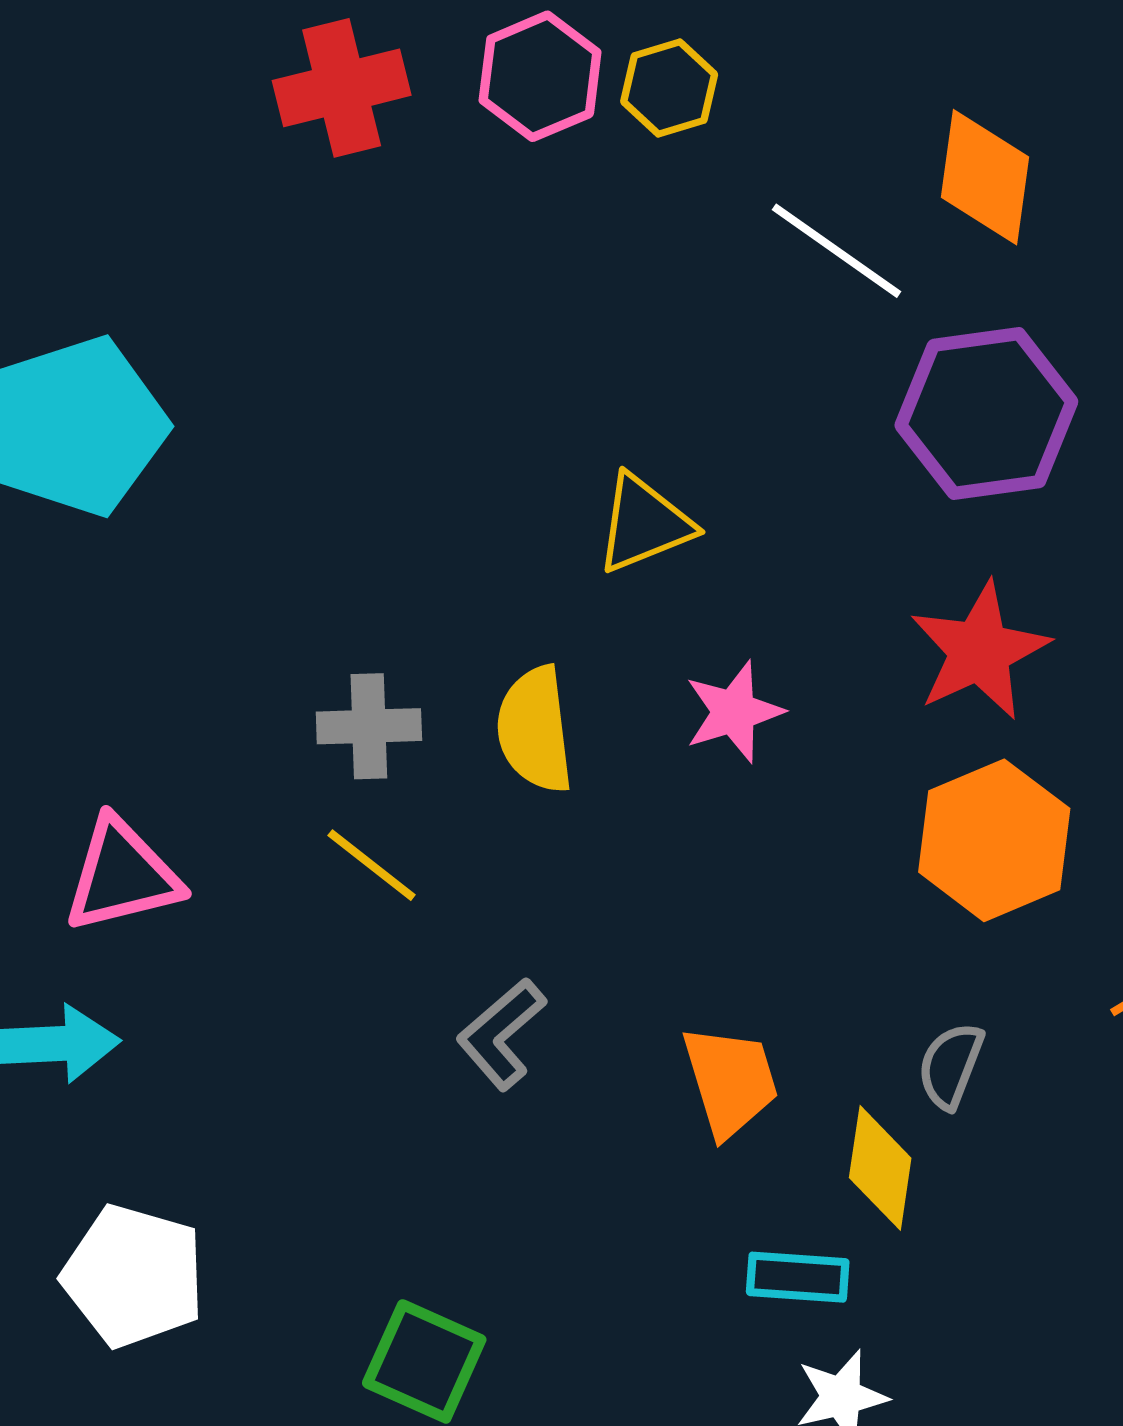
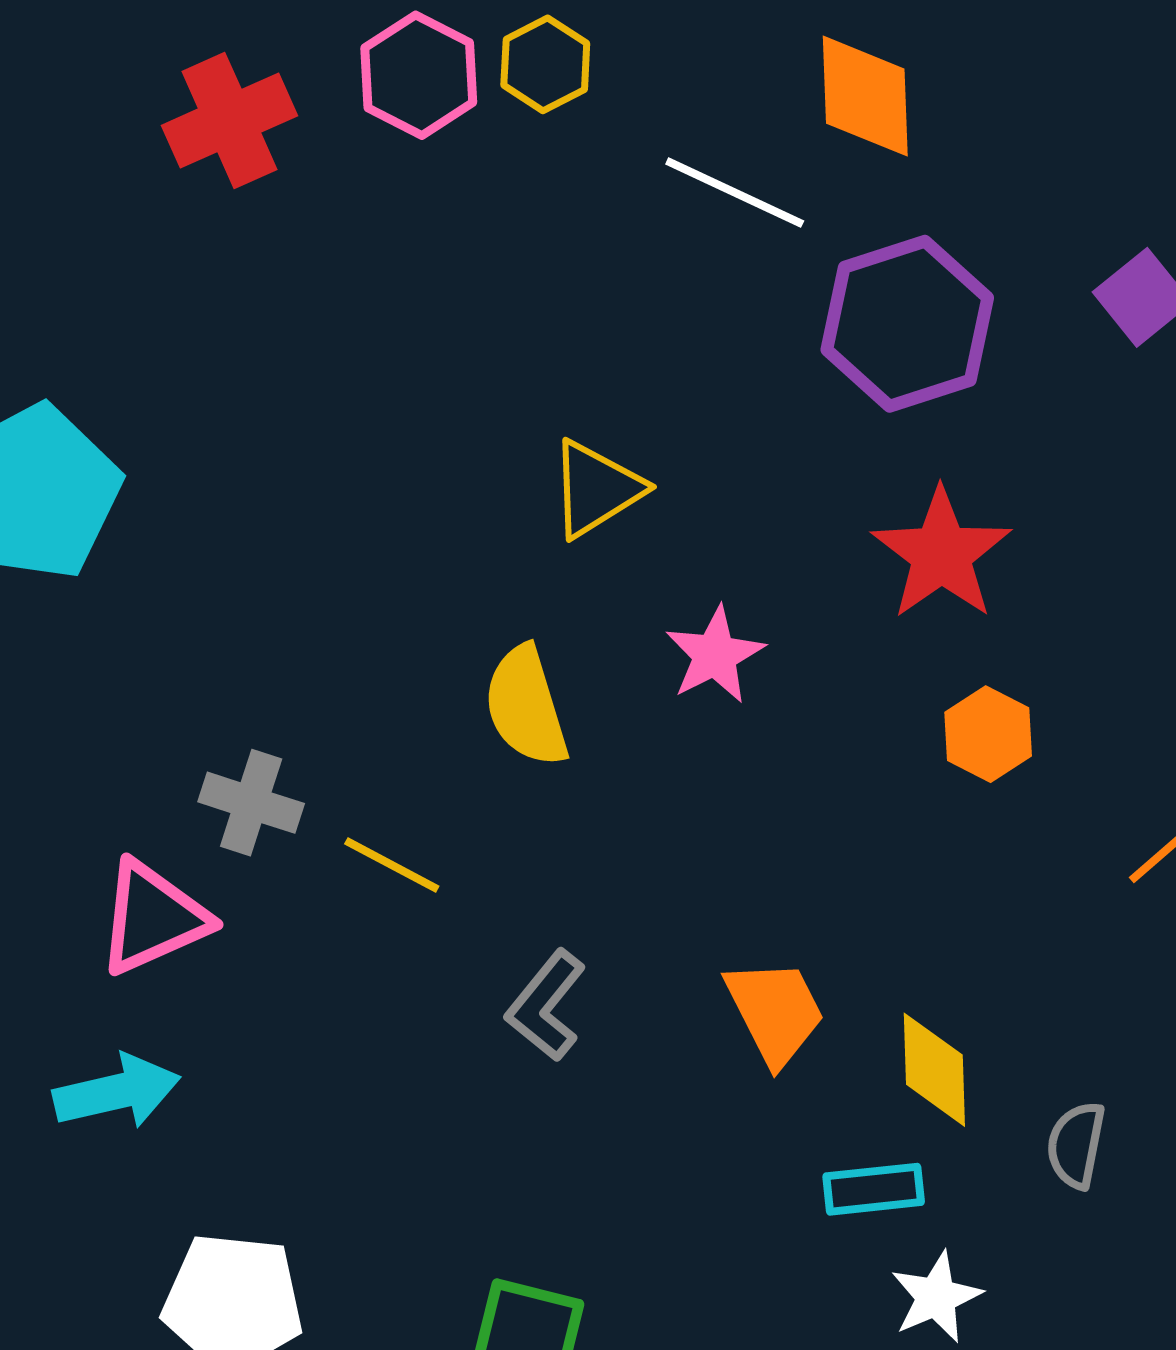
gray cross: (369, 726) -> (251, 803), moved, turned 30
orange hexagon: (994, 840) -> (988, 734), size x0.6
gray semicircle: (951, 1066) -> (1076, 1145), moved

